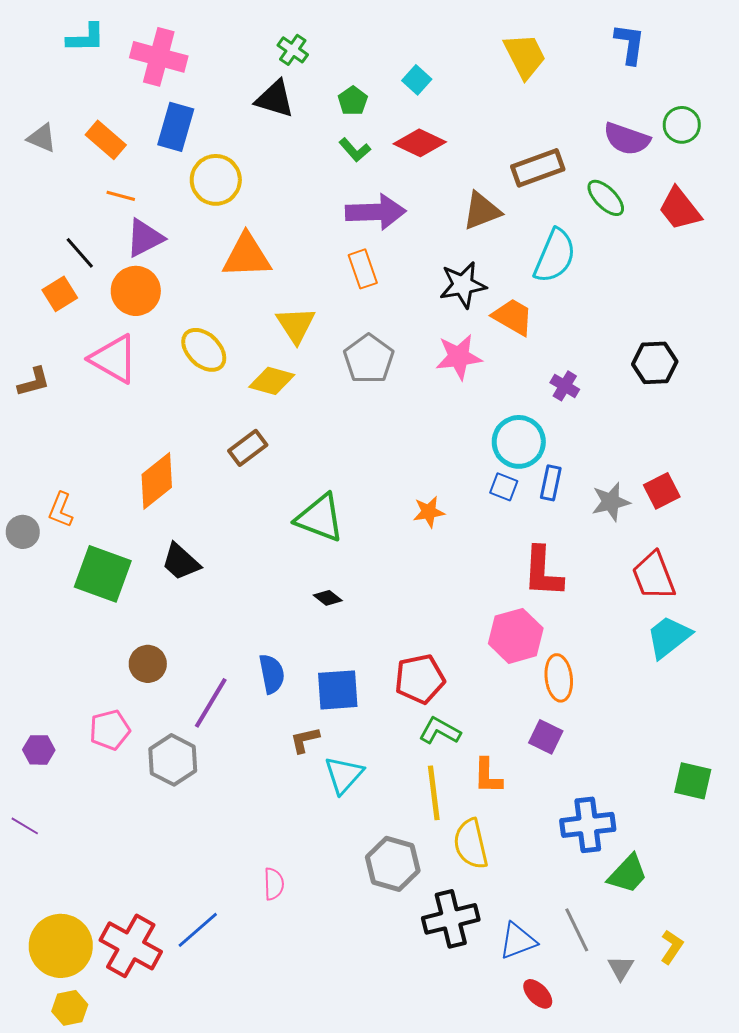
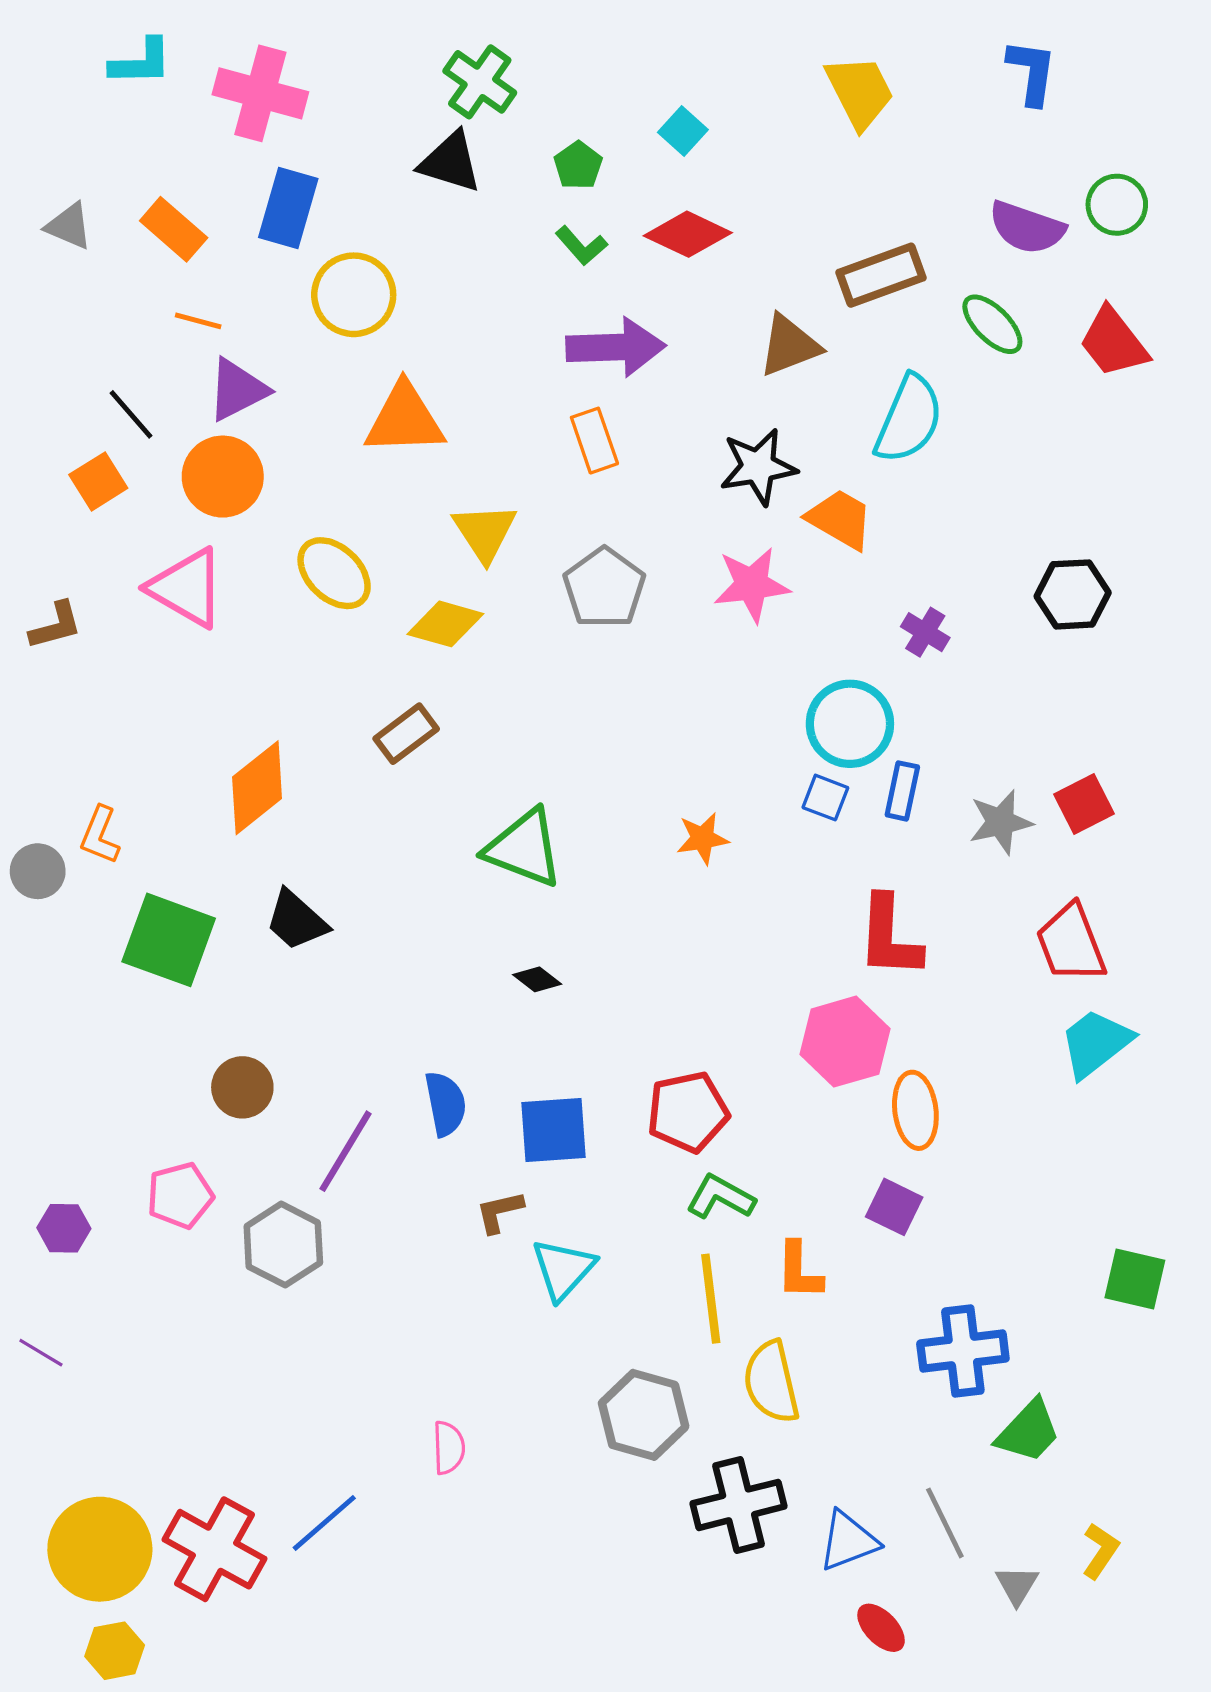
green cross: (293, 50) -> (480, 82), size x1.4

